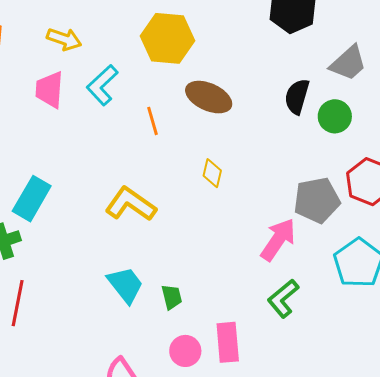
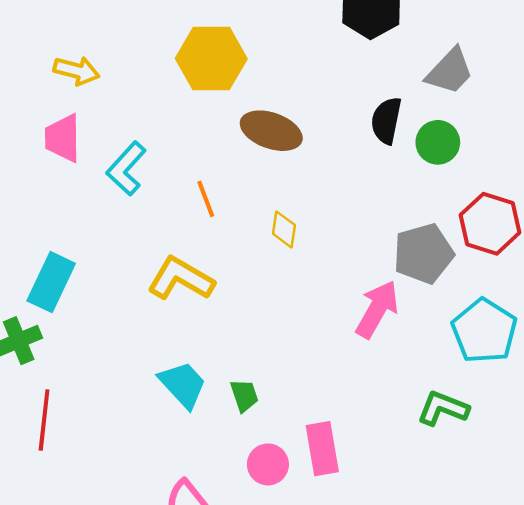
cyan L-shape: (102, 85) -> (126, 168), moved
orange line: (153, 121) -> (206, 199), moved
green L-shape: (283, 298) -> (443, 408), moved, turned 66

